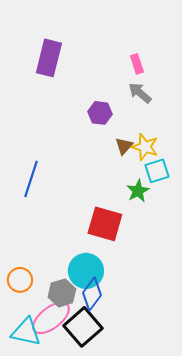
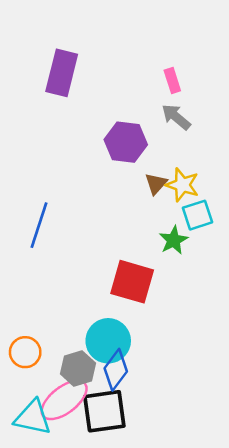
purple hexagon: (100, 113) -> (126, 142), size x1.4
black square: (83, 327) -> (104, 411), turned 33

